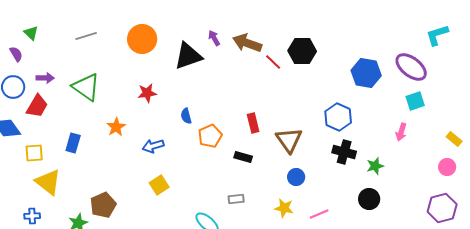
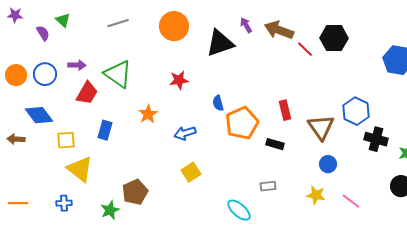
purple semicircle: (16, 54) -> (43, 33), moved
red trapezoid: (37, 106) -> (87, 93), moved
blue hexagon: (338, 117) -> (356, 111), moved
orange pentagon: (210, 136) -> (242, 123), size x1.4
pink line: (319, 214) -> (351, 201), turned 60

